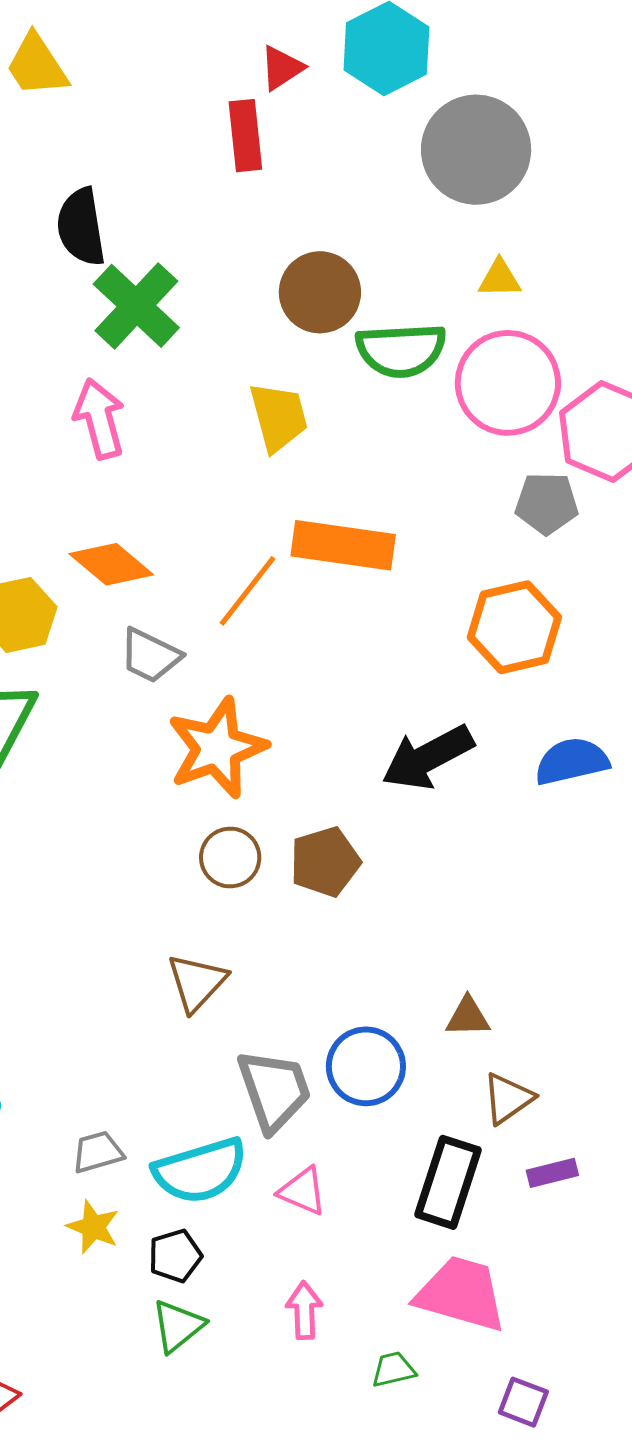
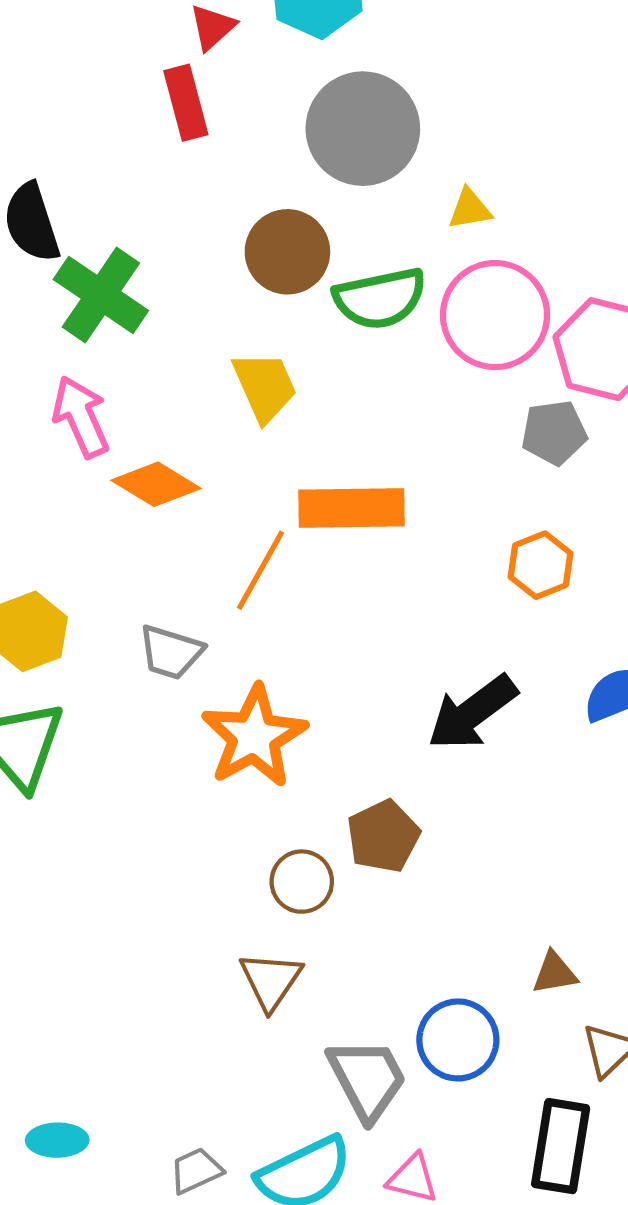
gray circle: (476, 150) -> (363, 129), moved
orange diamond: (111, 564) -> (156, 484), moved
orange hexagon: (514, 627) -> (541, 565), size x0.7
brown circle: (230, 858) -> (302, 882), moved

